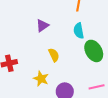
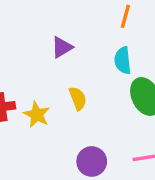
yellow star: (41, 79) -> (37, 115), moved

